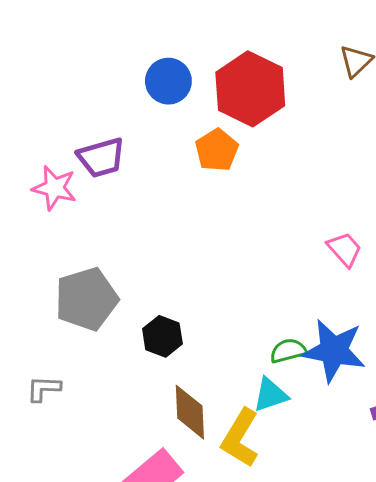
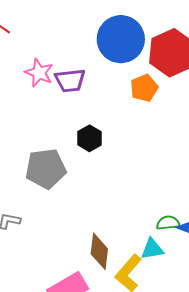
blue circle: (168, 81) -> (121, 39), size x1.6
pink star: (54, 188) -> (39, 73), moved
black hexagon: (162, 336) -> (89, 138), moved

